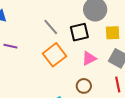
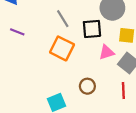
orange square: (55, 55) -> (62, 48), turned -35
pink triangle: (89, 58) -> (106, 52), moved

